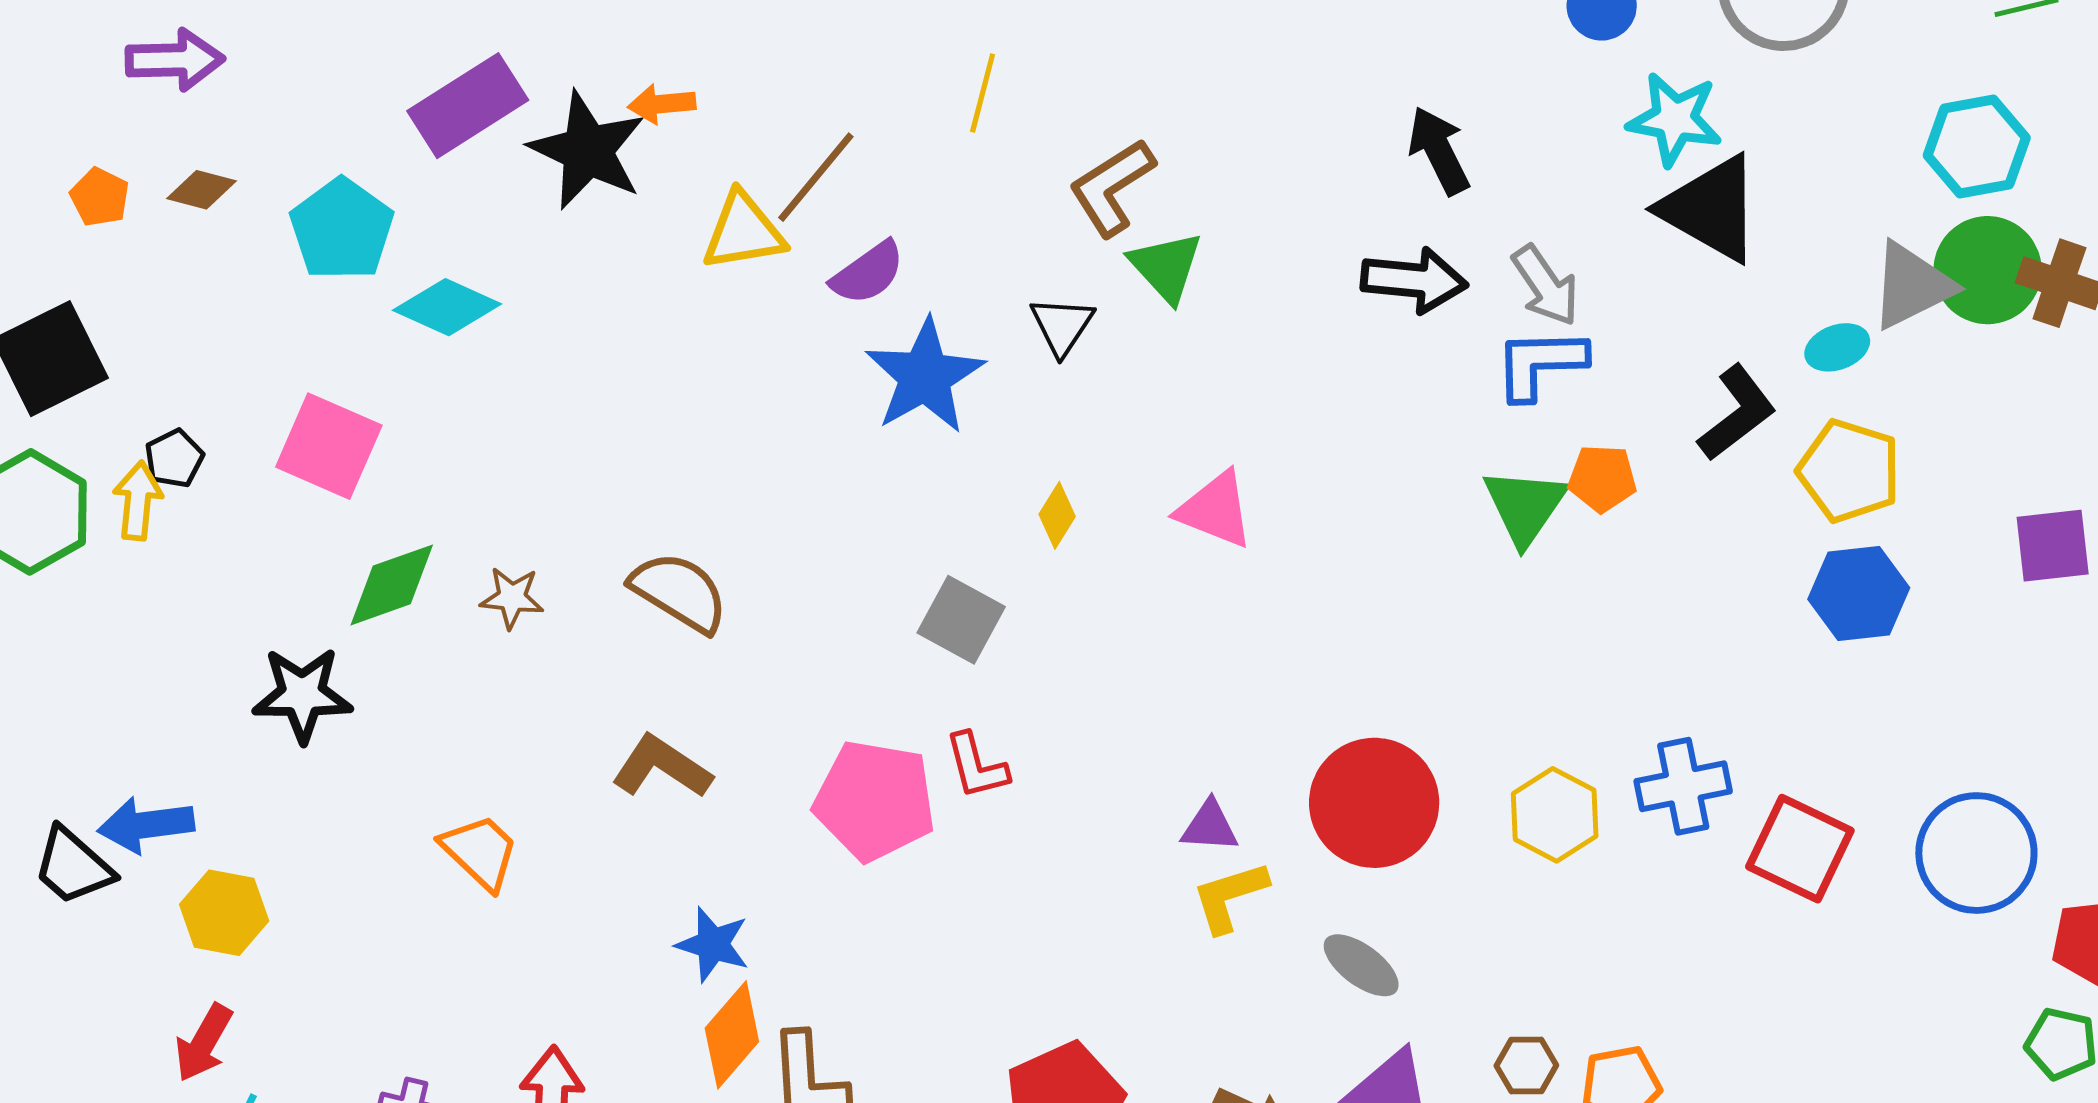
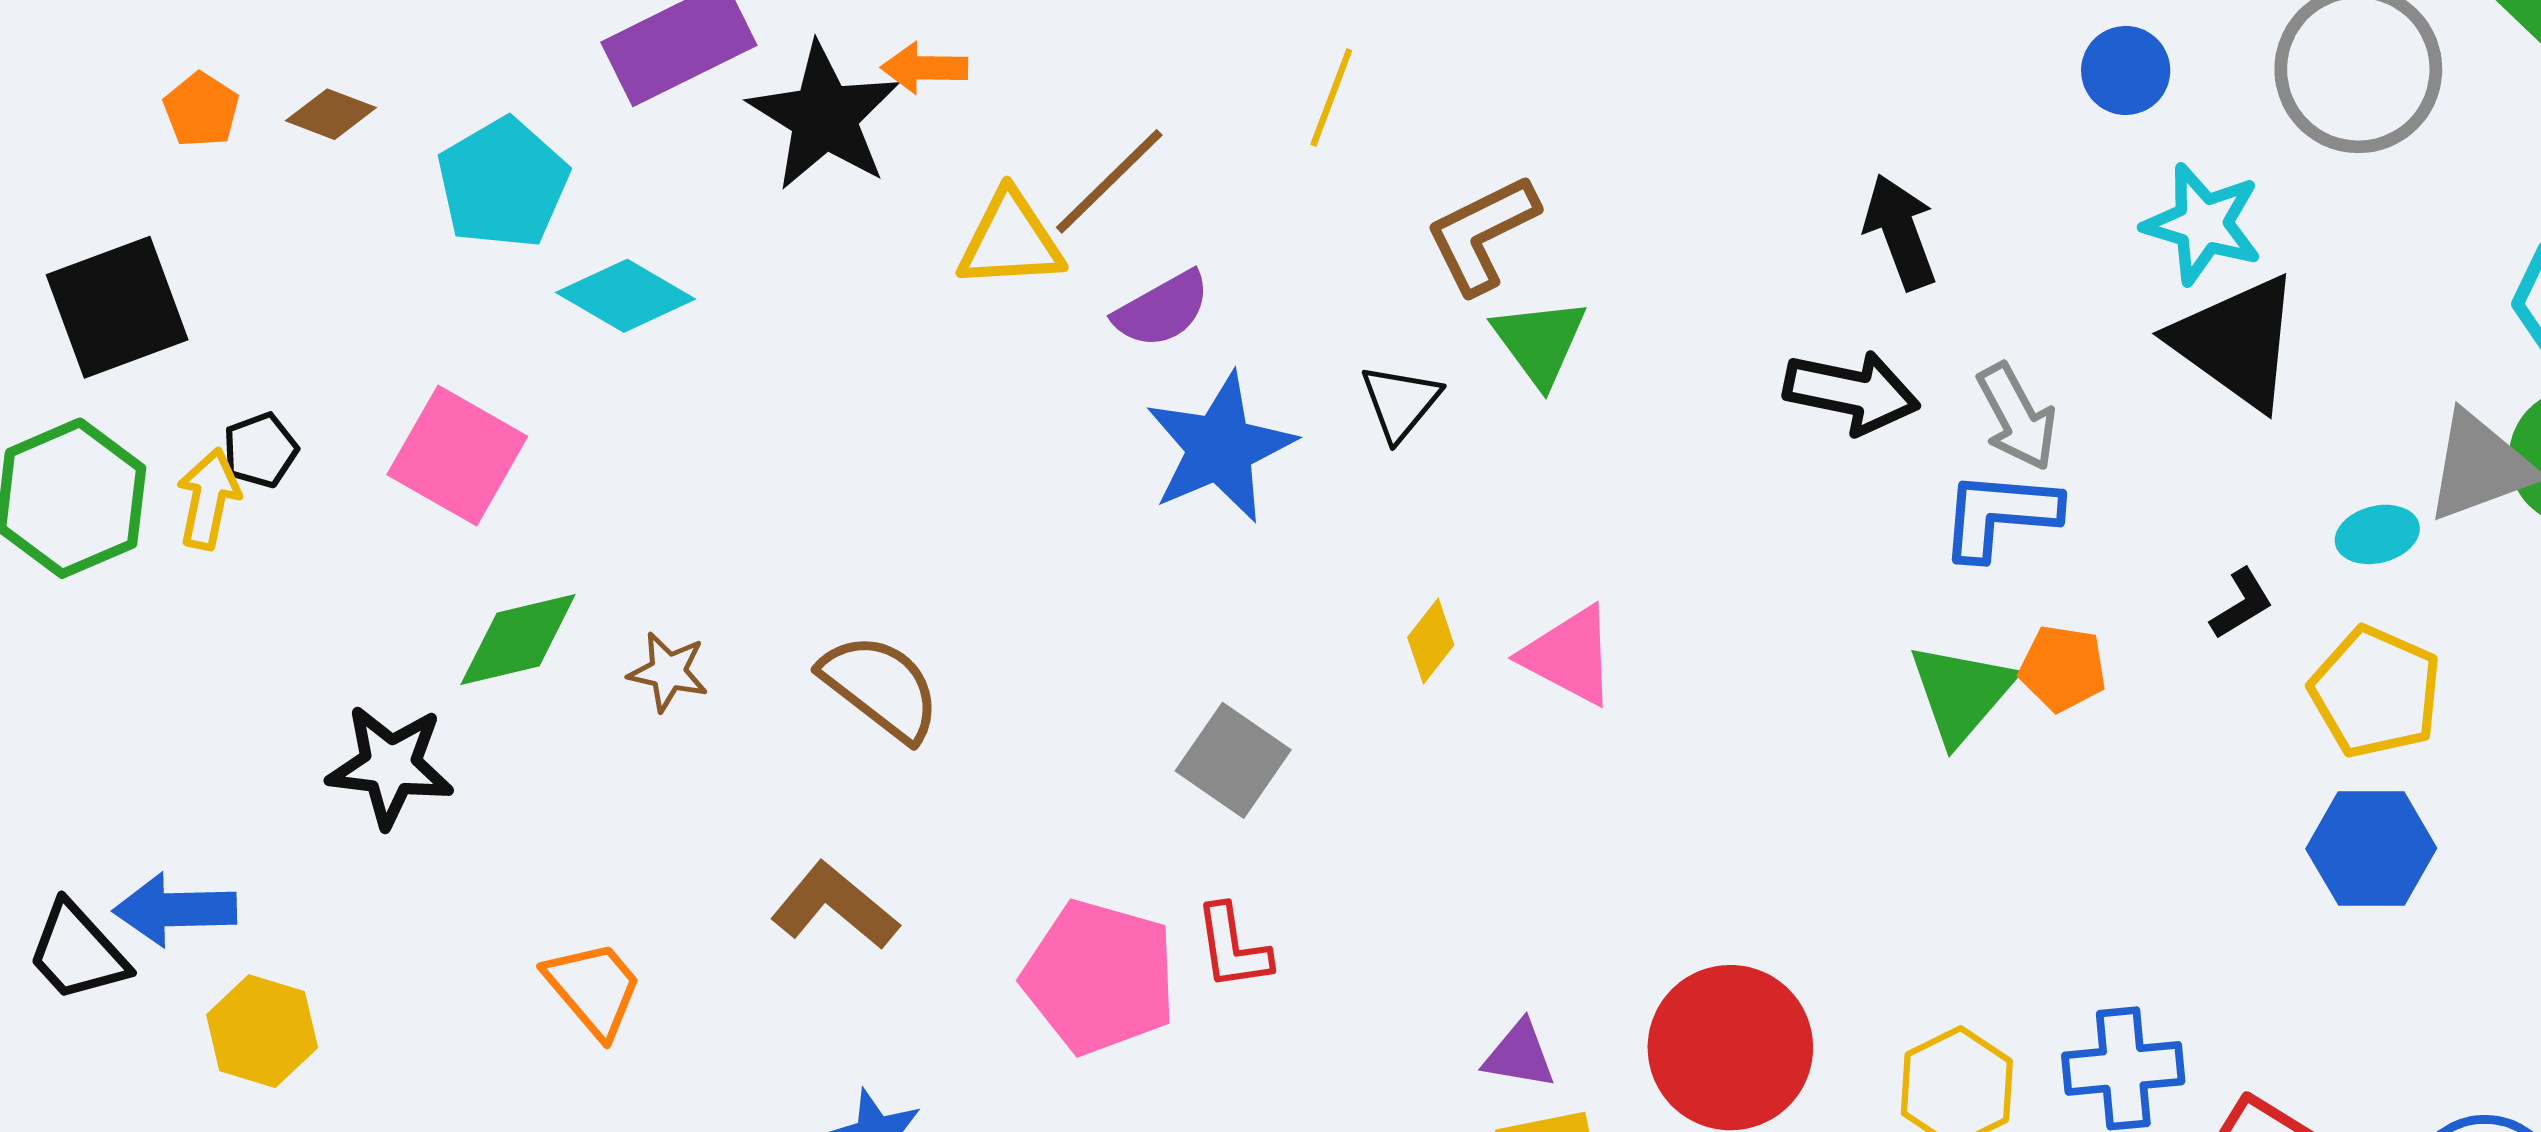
black L-shape: (1737, 413) -> (2242, 604), size x0.6
yellow diamond: (1057, 515) -> (1431, 641), moved

